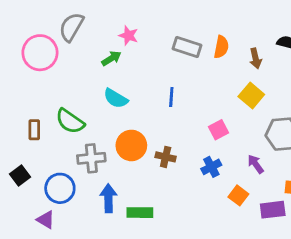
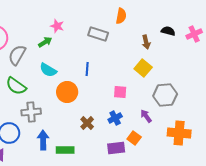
gray semicircle: (71, 27) -> (17, 55), moved
orange semicircle: (221, 47) -> (121, 16), moved
pink square: (218, 130) -> (120, 92), turned 32
orange circle: (131, 145) -> (67, 92), moved
brown cross: (166, 157) -> (87, 123), moved, turned 32
purple rectangle: (273, 210) -> (116, 148), moved

